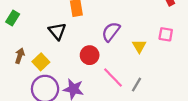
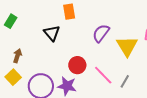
yellow triangle: (139, 46) -> (127, 46), size x1.6
red circle: (90, 55) -> (77, 65), moved
yellow square: (41, 62) -> (13, 77), moved

